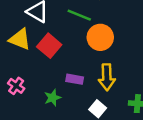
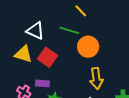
purple rectangle: (75, 79) -> (42, 83), moved

